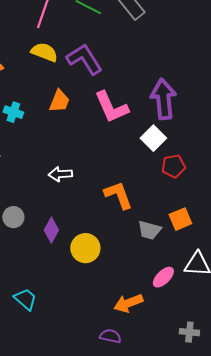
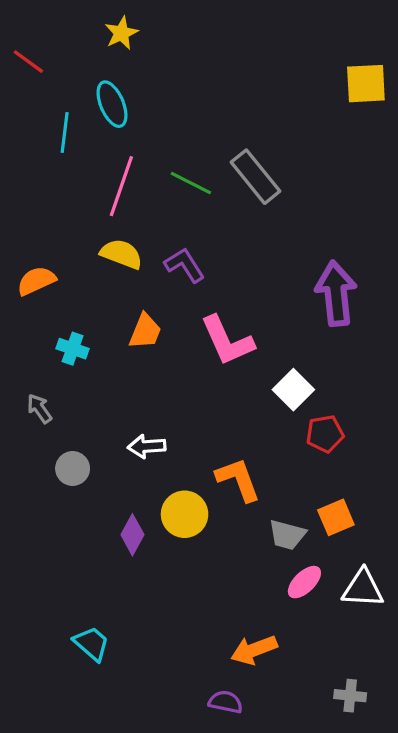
purple L-shape: (84, 59) -> (185, 265), size x0.7
purple arrow: (163, 99) -> (336, 293), moved
gray circle: (13, 217) -> (73, 468), moved
yellow circle: (85, 248) -> (185, 514), moved
pink ellipse: (163, 277) -> (304, 582), moved

